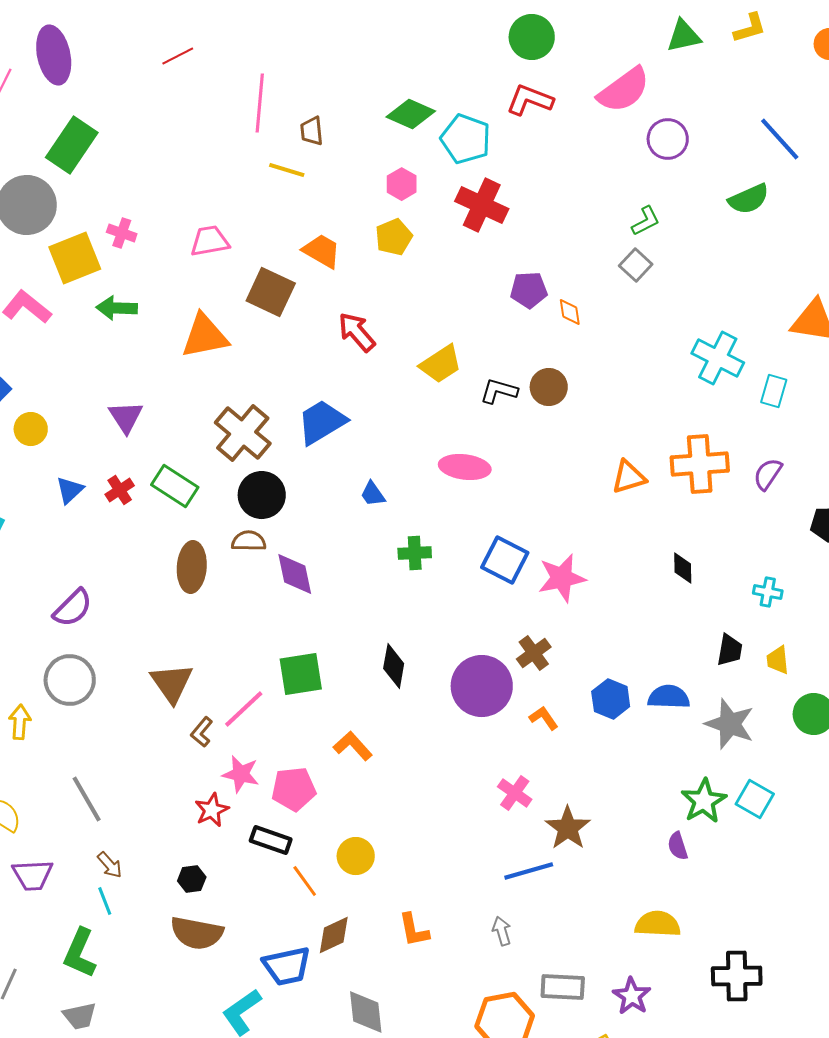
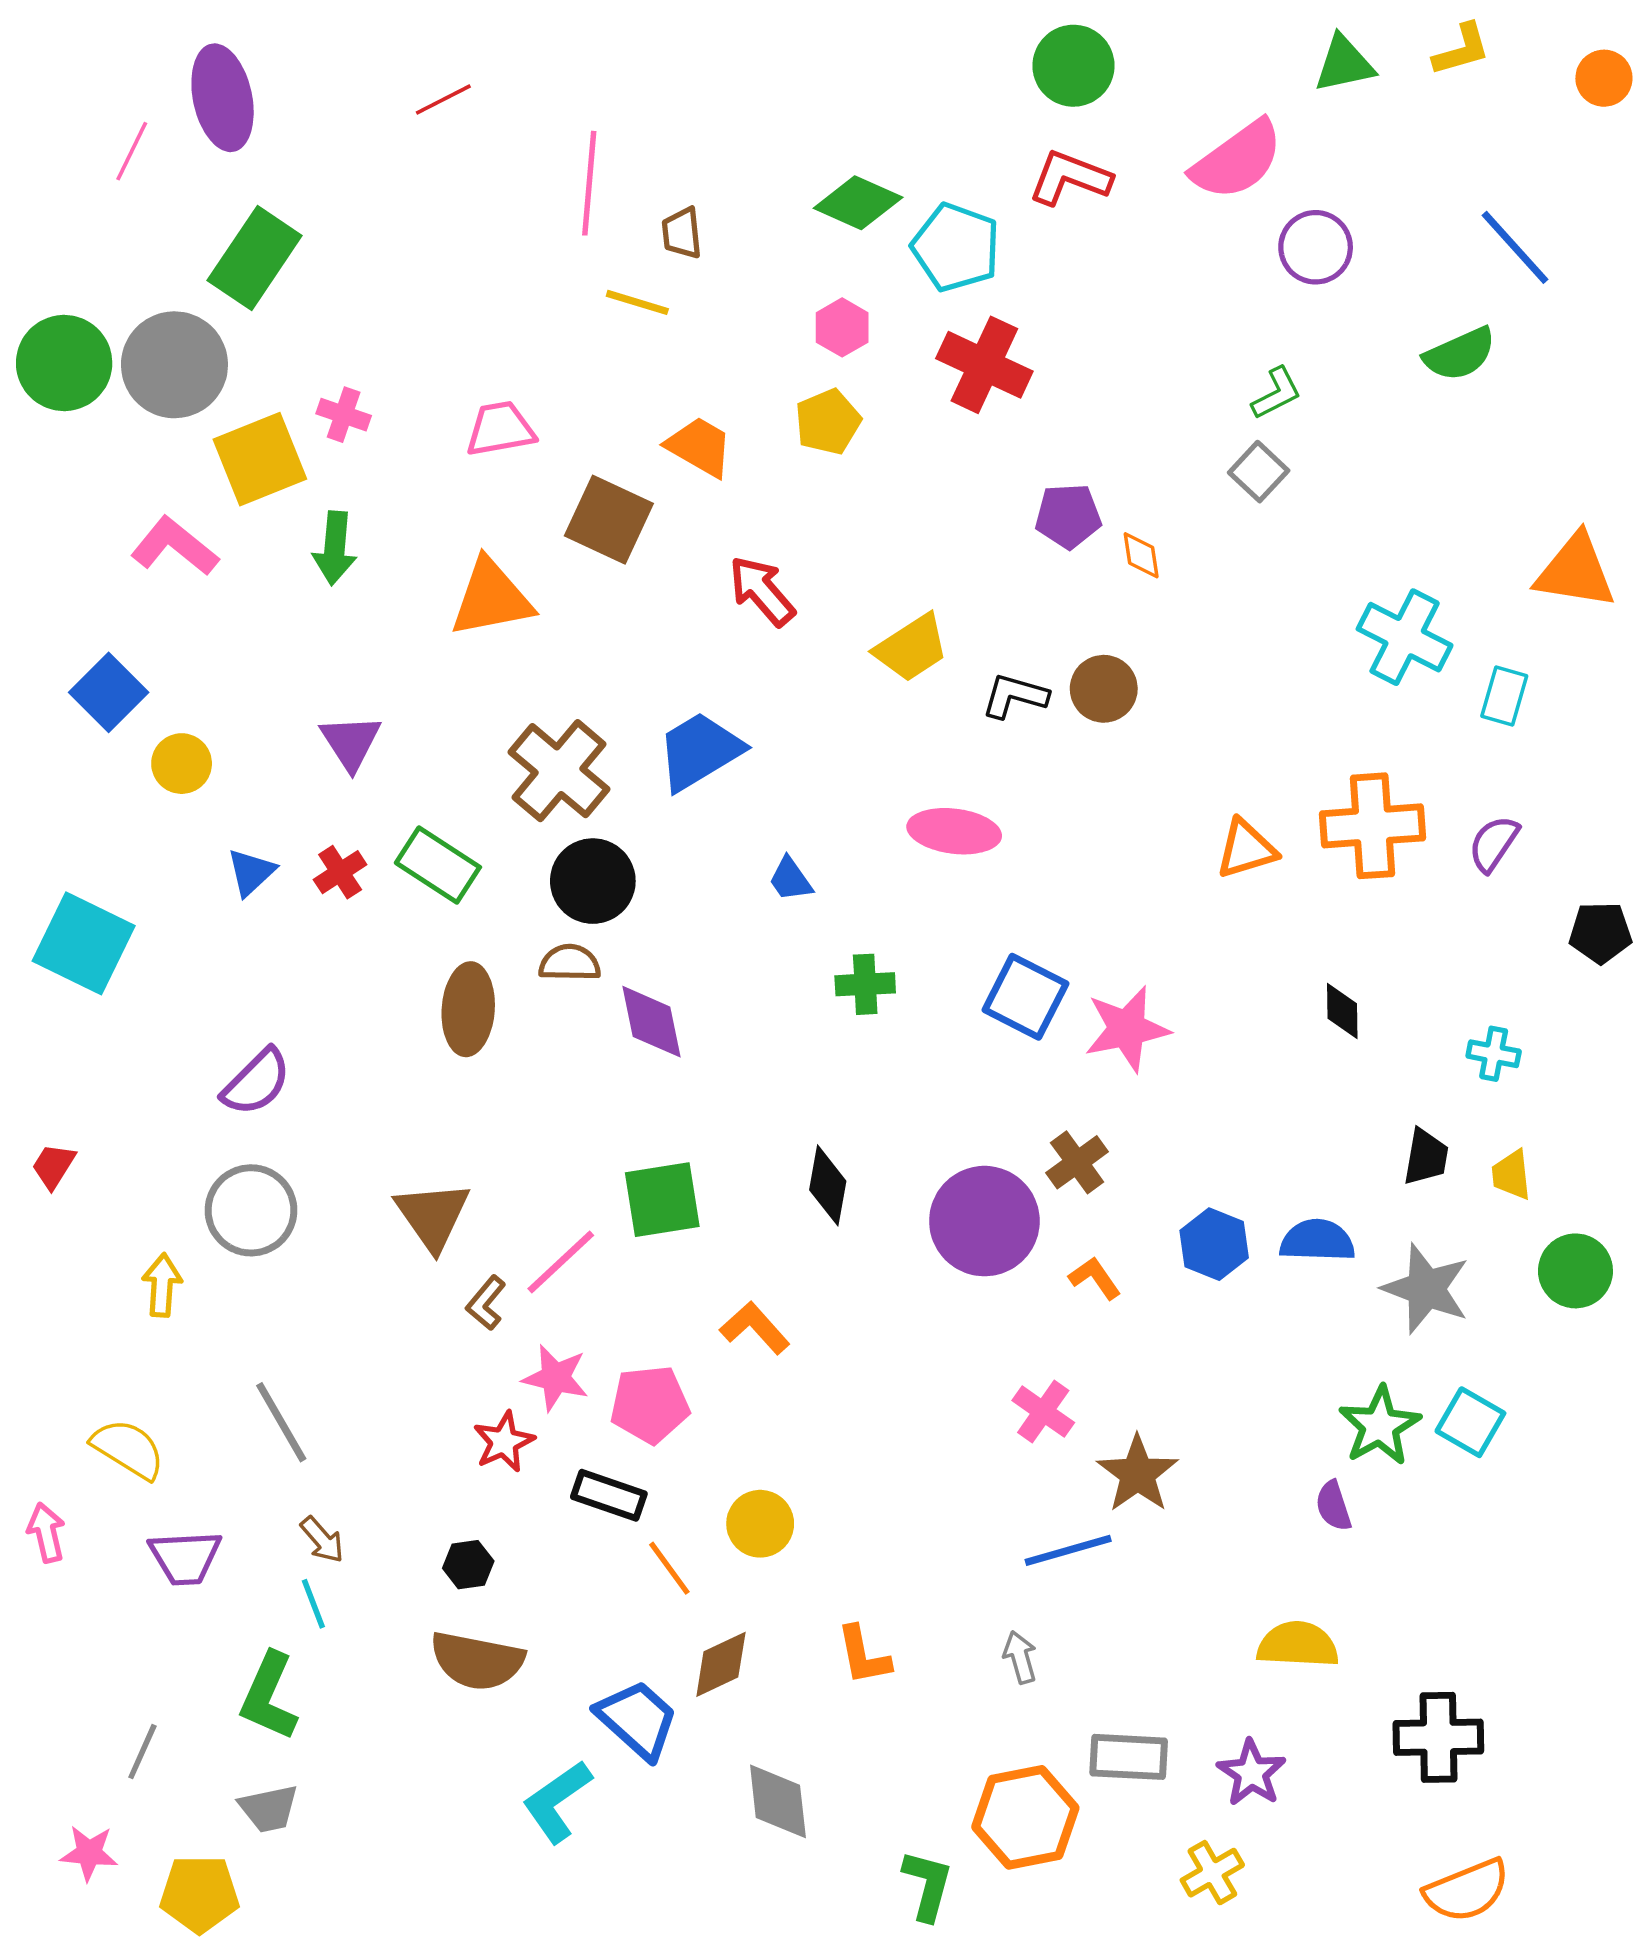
green arrow: (117, 308) -> (335, 548), turned -87
blue trapezoid: (287, 966) -> (637, 1720), turned -126

